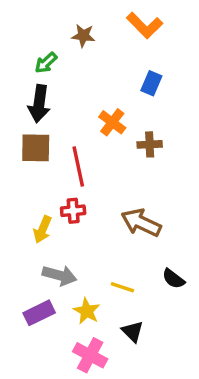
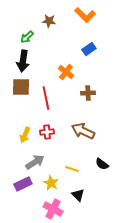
blue rectangle: (151, 83) -> (89, 49), turned 32
brown cross: (150, 144) -> (88, 93), moved
red cross: (73, 211) -> (47, 132), moved
gray arrow: (60, 275) -> (35, 162), turned -48

